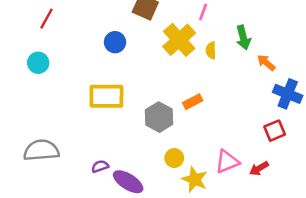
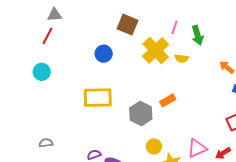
green arrow: (243, 37) -> (198, 35), moved
yellow semicircle: (211, 50) -> (182, 58), turned -80
gray semicircle: (41, 150) -> (46, 143), size x0.5

